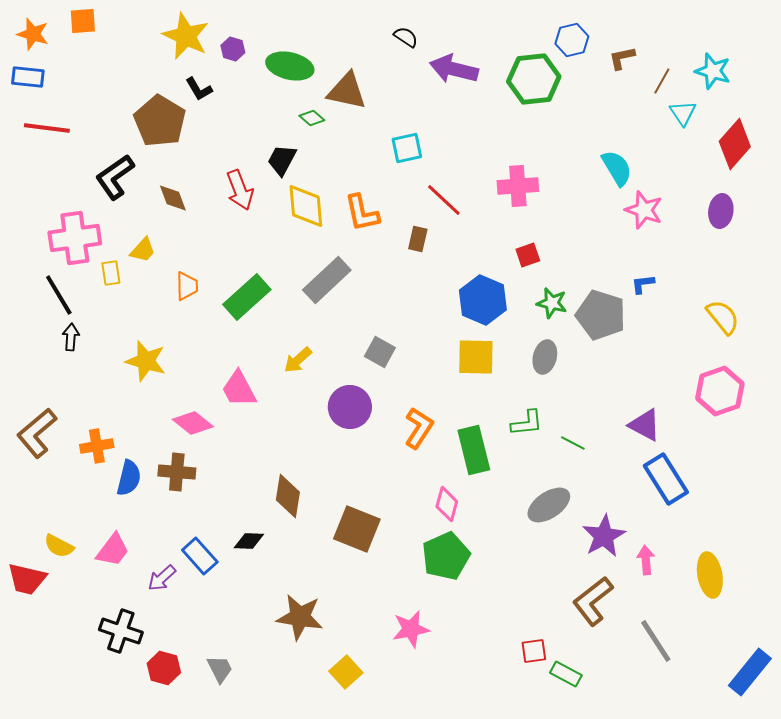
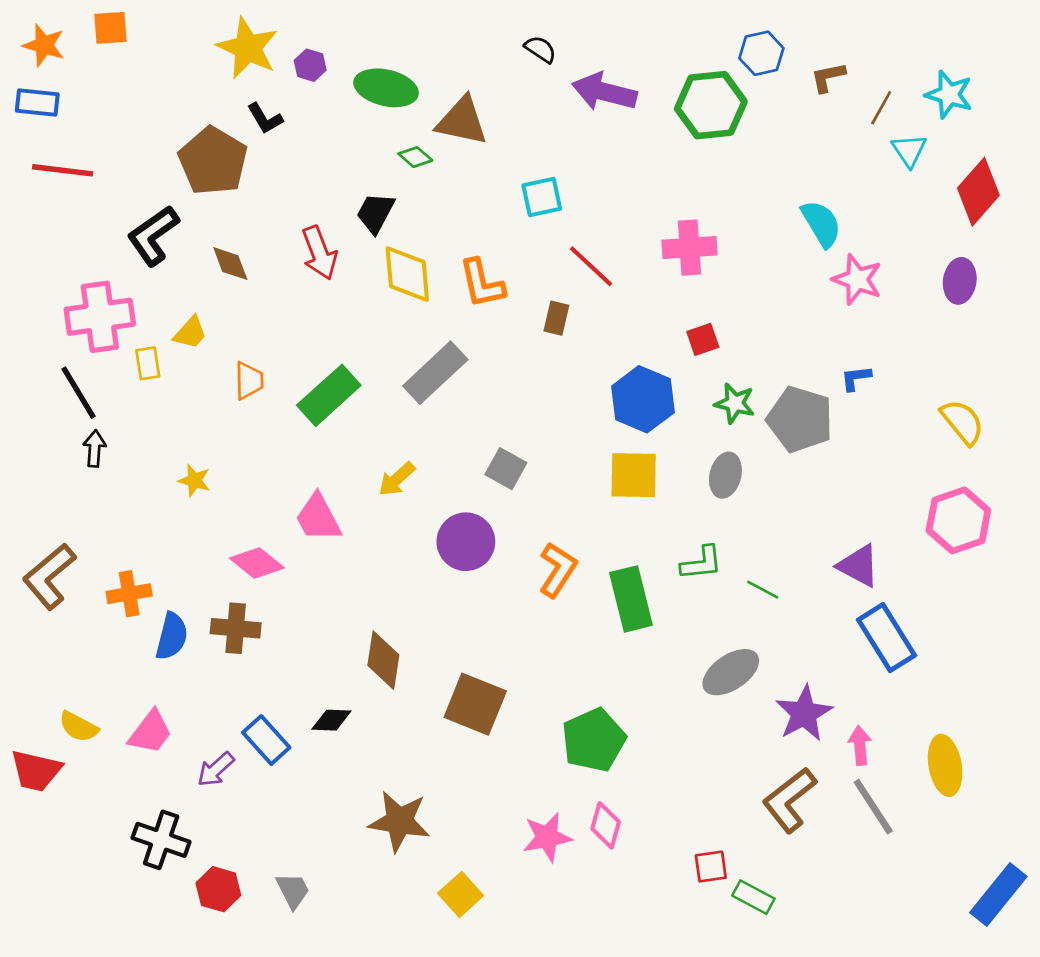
yellow star: (146, 361) -> (194, 480), size x0.6
pink diamond: (447, 504) -> (606, 825), moved
gray line: (656, 641) -> (873, 807), moved

